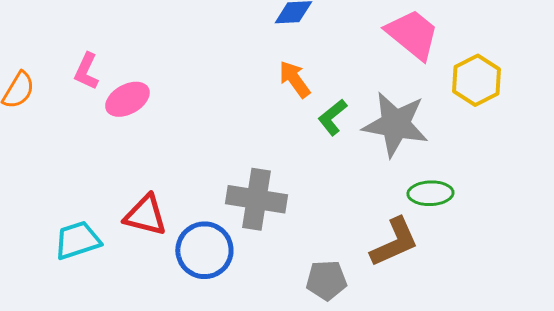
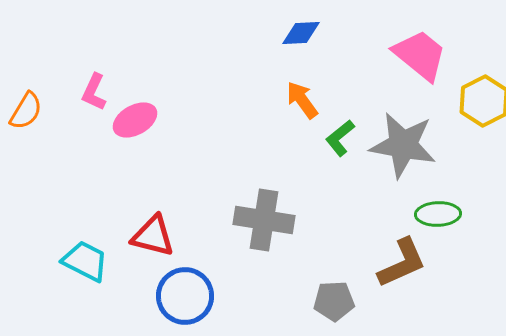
cyan trapezoid: (77, 240) -> (85, 261), turned 45
blue circle: (204, 250) -> (185, 296), moved

